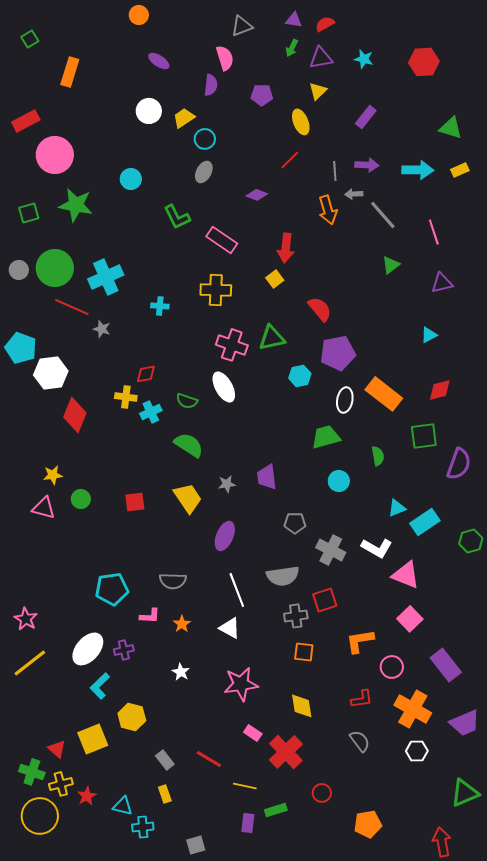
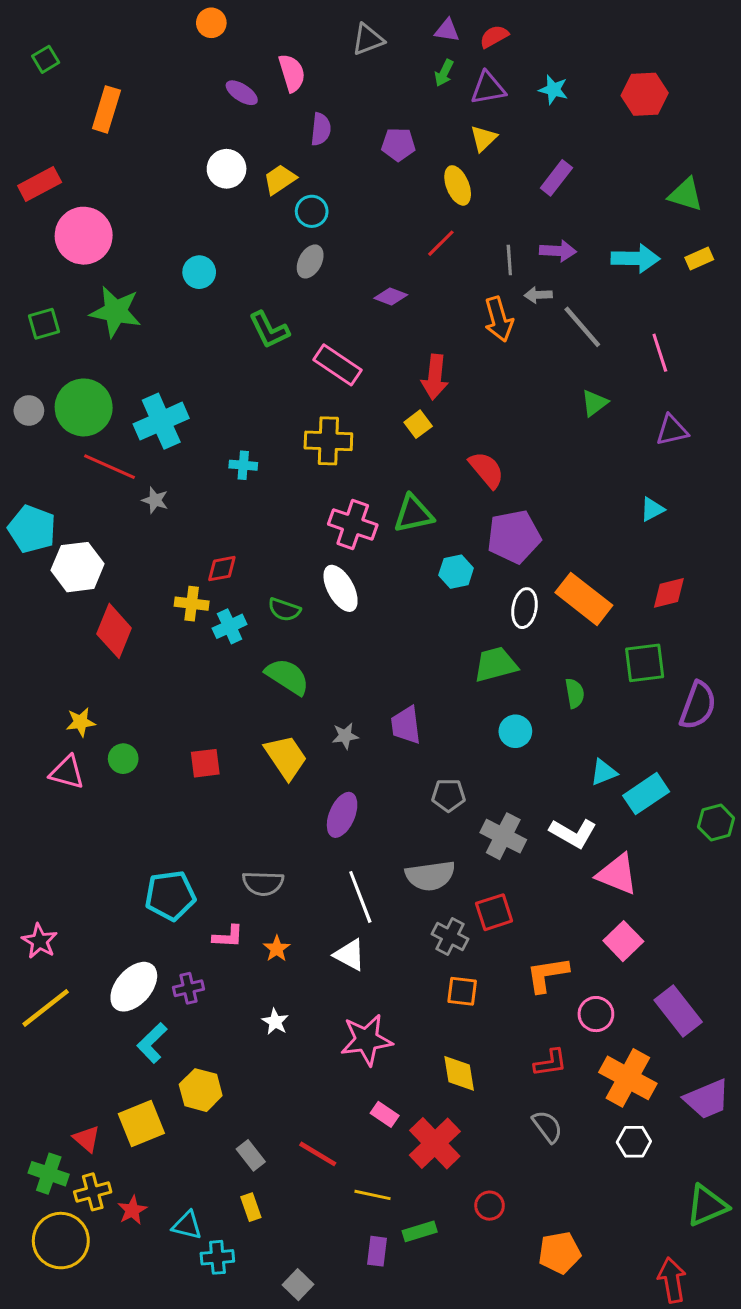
pink semicircle: (225, 58) -> (292, 73), moved
gray cross: (296, 616) -> (450, 937), turned 35
gray square: (196, 845) -> (298, 1285), turned -30

